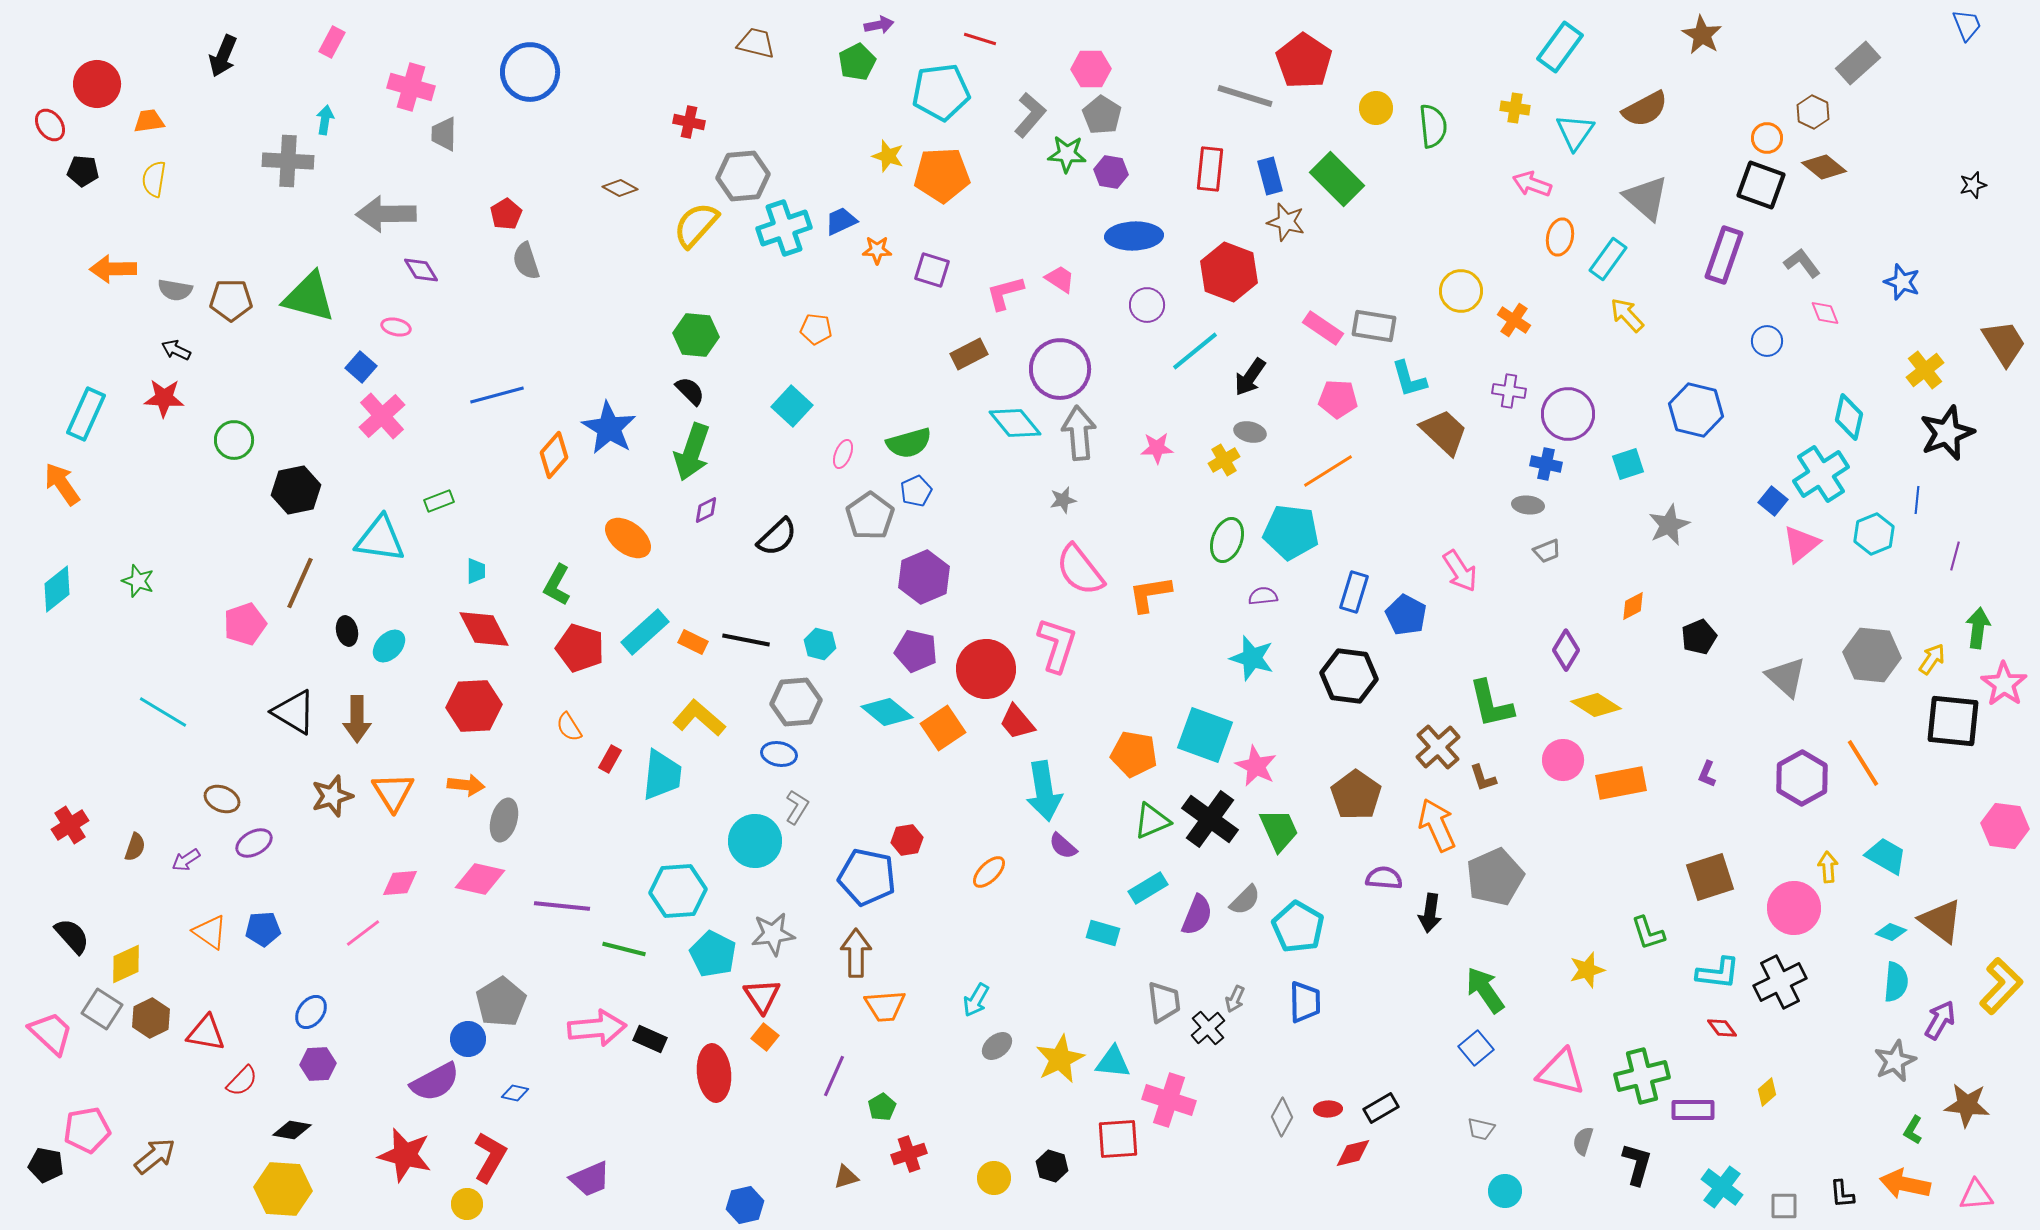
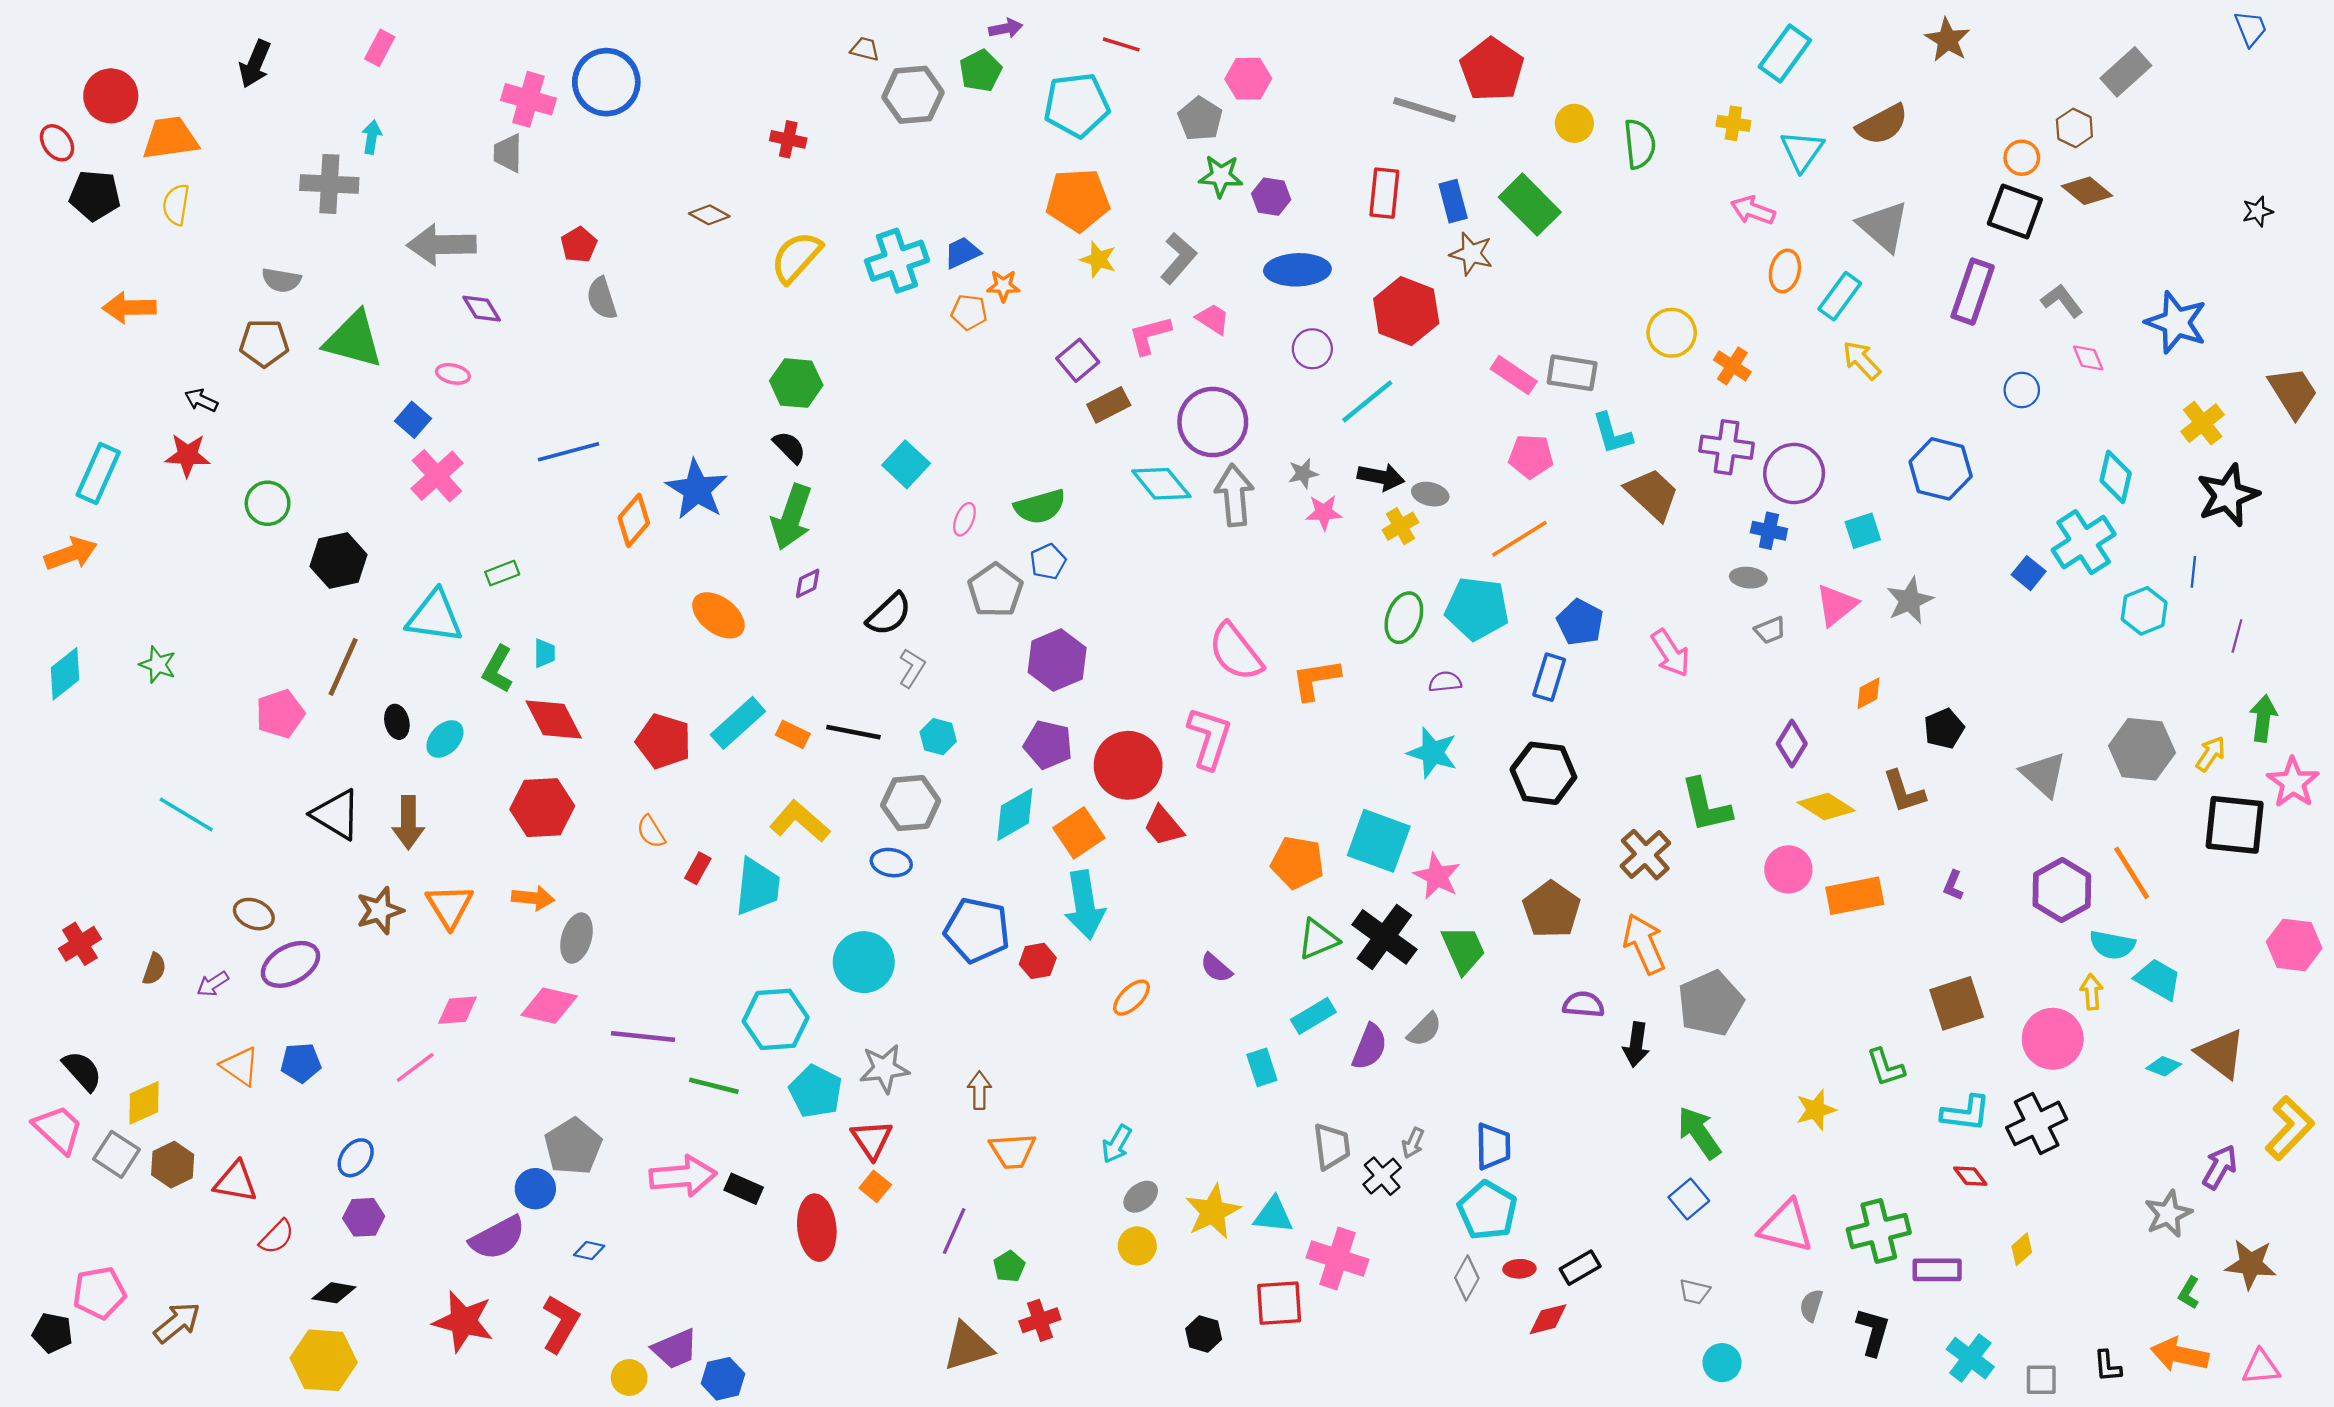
brown trapezoid: (756, 43) -> (865, 49), size x0.7
pink cross: (411, 87) -> (528, 99), moved
gray L-shape: (1030, 115) -> (1178, 258), moved
gray pentagon: (1102, 115) -> (1200, 119), moved
orange trapezoid: (149, 121) -> (170, 138), size x1.6
yellow star: (888, 156) -> (1098, 260), moved
black pentagon: (83, 171) -> (95, 195), size x1.4
gray hexagon: (743, 176) -> (913, 95), moved
purple square: (932, 270) -> (1078, 360), moved, turned 33
blue star: (1902, 282) -> (2176, 322), size x1.5
gray semicircle: (175, 290) -> (281, 280), moved
orange pentagon: (816, 329) -> (969, 312), moved
black arrow: (1250, 377) -> (1381, 477), moved, turned -114
purple cross: (1509, 391) -> (1727, 447), size x1.4
orange arrow: (62, 484) -> (71, 554), turned 105
gray star: (1063, 500) -> (1303, 473), moved
pink triangle: (1801, 544) -> (1836, 605), moved
green L-shape: (557, 585) -> (498, 669), moved
blue pentagon: (1406, 615) -> (1580, 622), moved
cyan diamond: (887, 712) -> (1015, 814), turned -69
brown L-shape: (1483, 778) -> (1904, 792), moved, size x1.4
cyan arrow: (1044, 791) -> (1085, 905), moved
gray L-shape: (797, 807) -> (912, 668), moved
purple ellipse: (254, 843) -> (290, 964), size x1.4
blue pentagon: (867, 877) -> (977, 930), moved
cyan pentagon: (1298, 927) -> (1487, 1210), moved
cyan rectangle: (1103, 933) -> (1262, 1067), turned 56
brown arrow: (856, 953) -> (979, 1090), size x0.7
cyan semicircle: (1896, 982) -> (2112, 945), moved, turned 96
pink trapezoid: (51, 1033) -> (58, 1129), moved
brown triangle: (846, 1177) -> (968, 1347), size x1.8
yellow circle: (994, 1178) -> (1137, 1246), moved
yellow circle: (467, 1204) -> (629, 1377), moved
blue hexagon: (745, 1205) -> (723, 1379), moved

